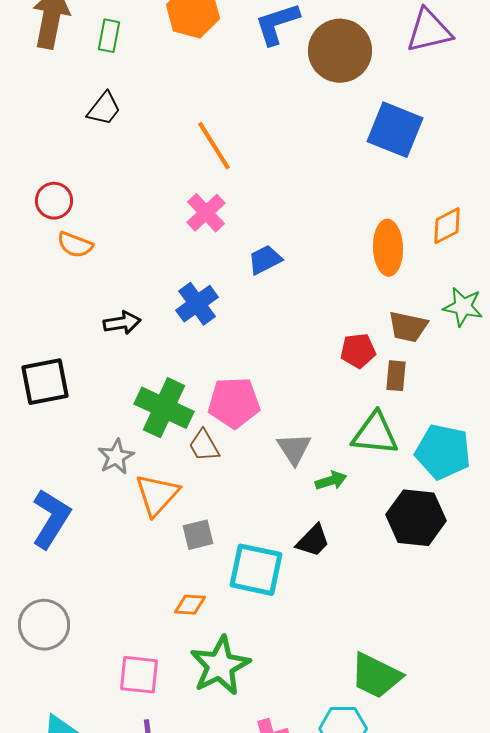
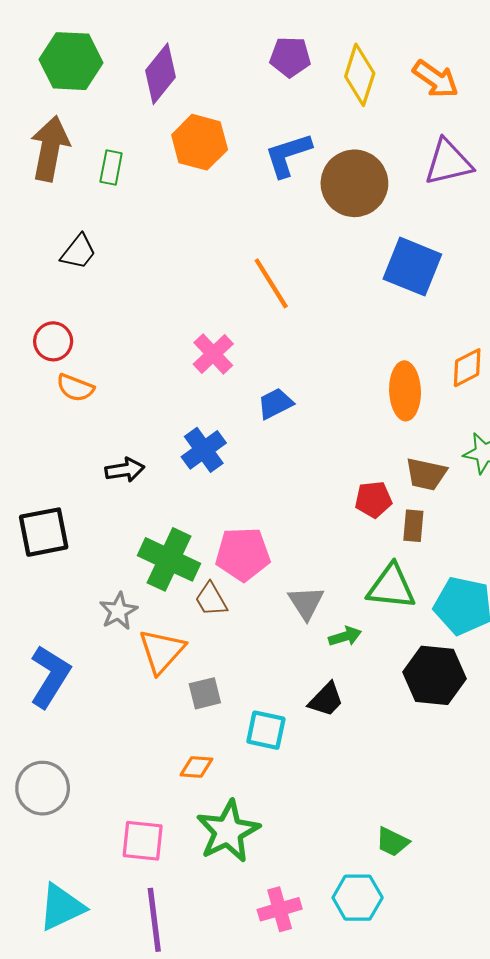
black trapezoid: (104, 109) -> (78, 252), moved
orange line: (214, 146) -> (271, 283), moved
cyan square: (256, 570) -> (266, 730), size x0.7
green trapezoid: (376, 676) -> (392, 842), size x0.6

